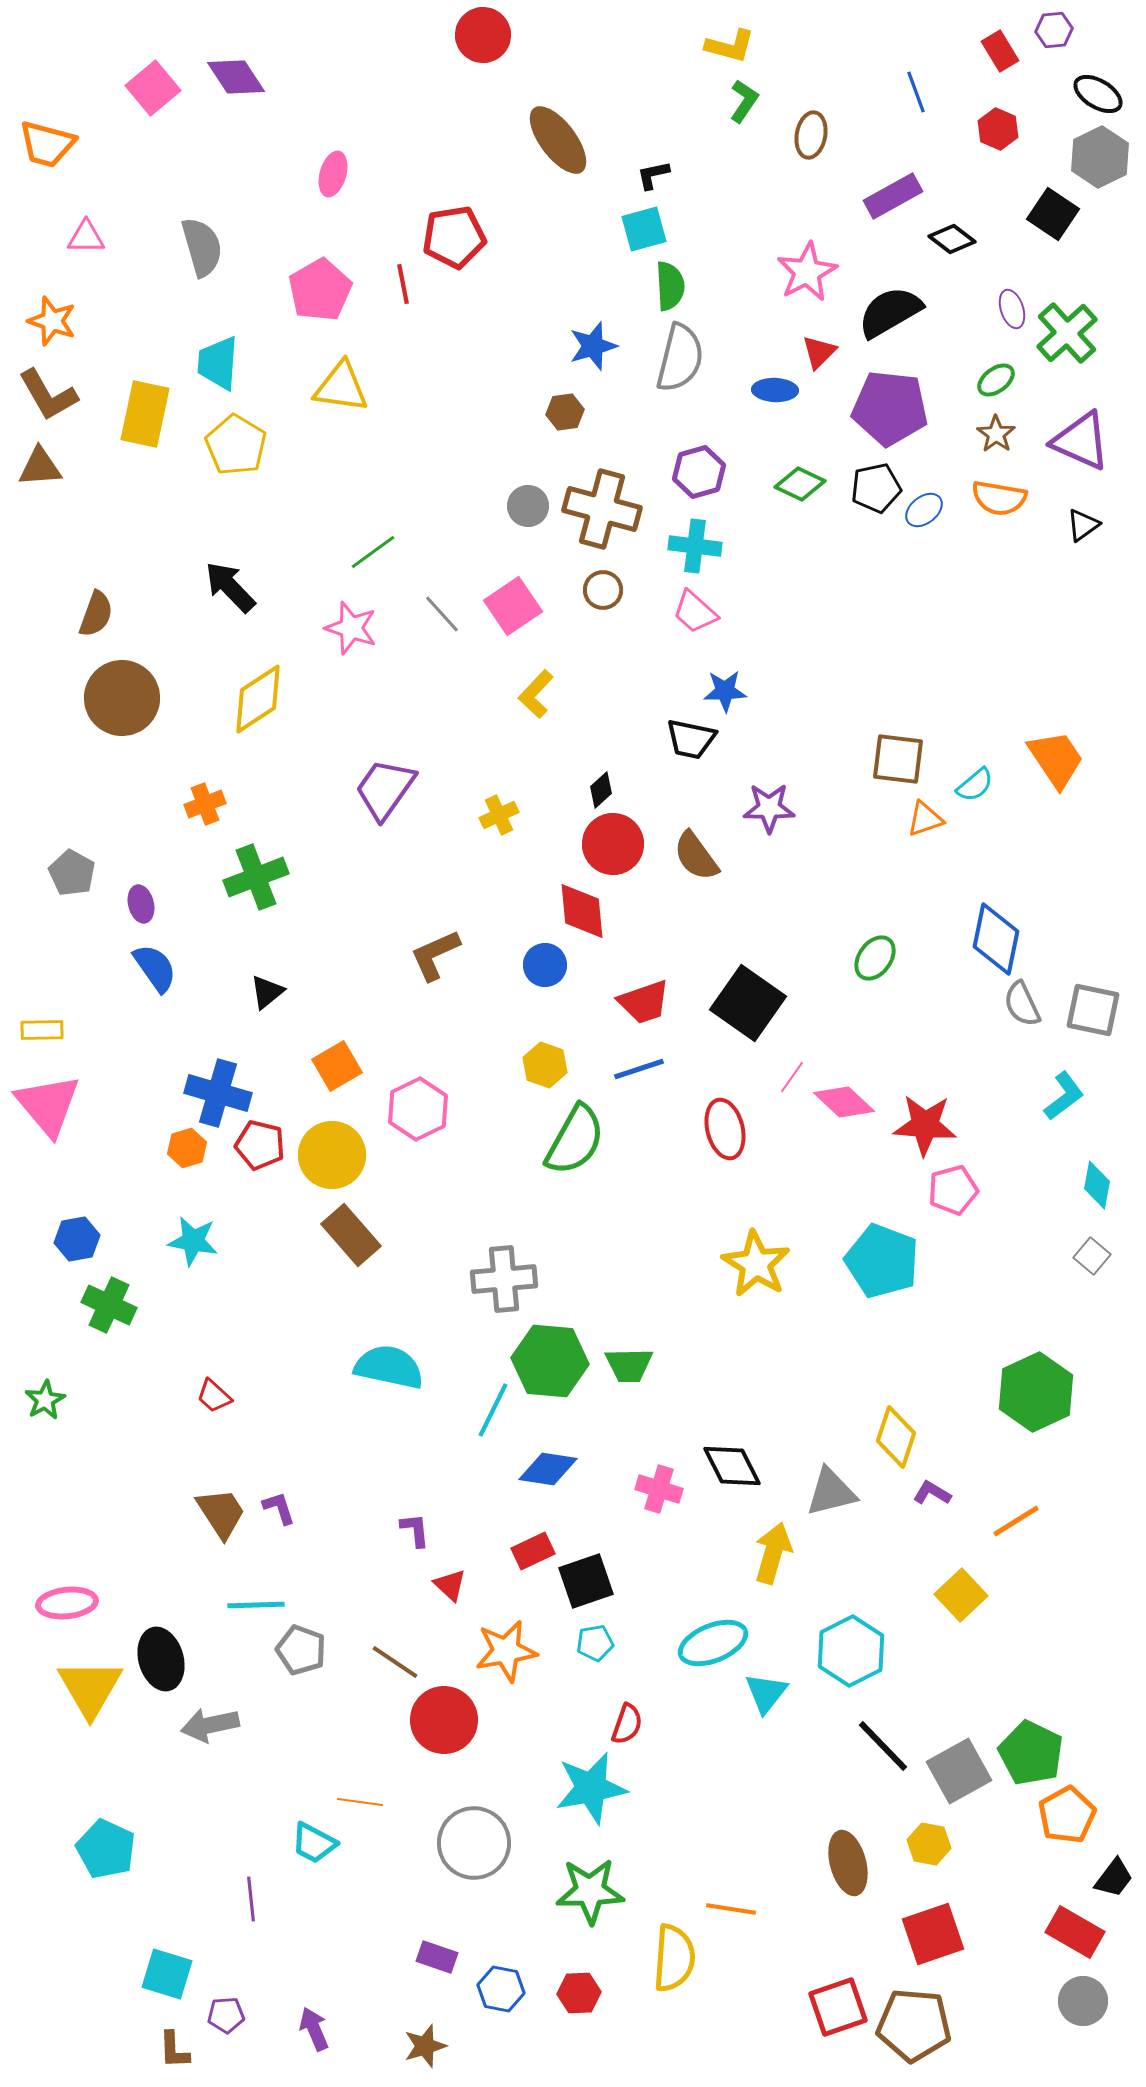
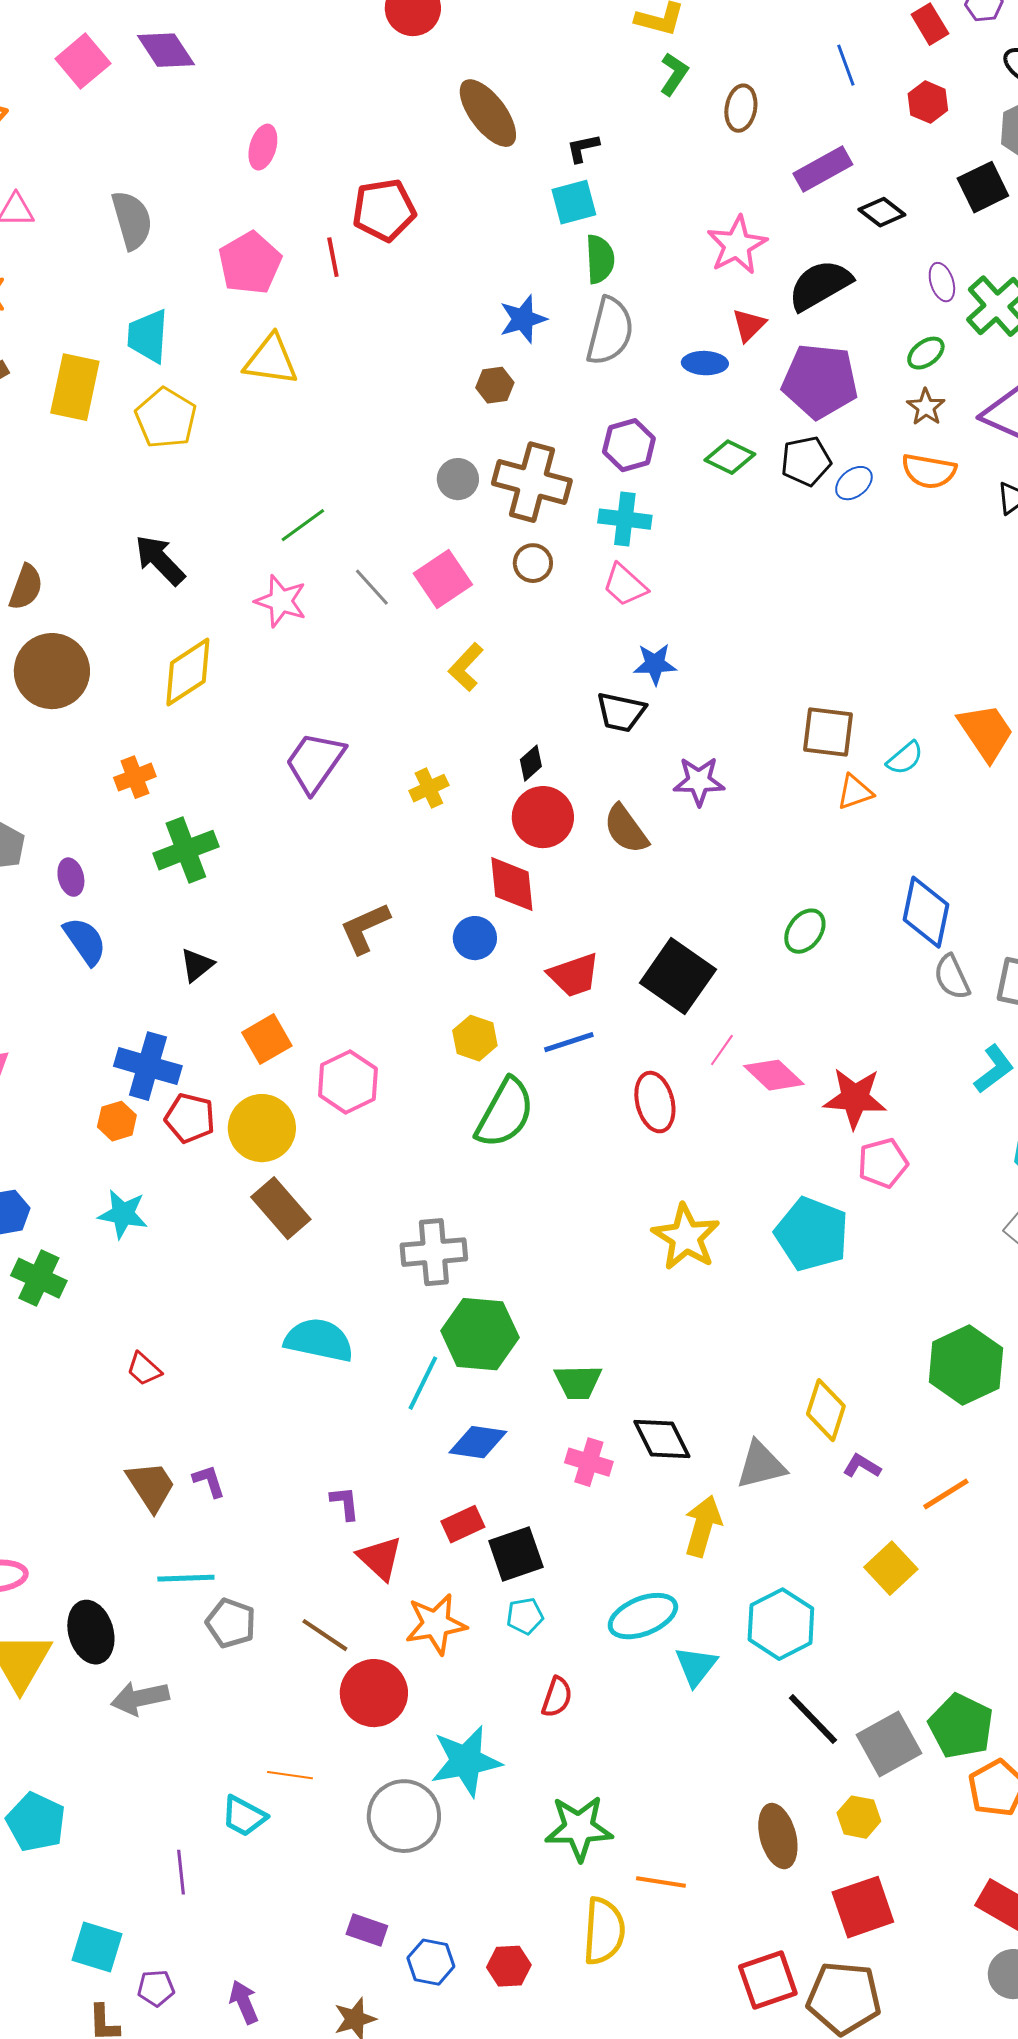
black square: (1053, 214) -> (983, 187), turned 30
green trapezoid: (629, 1365) -> (578, 1382), moved
red triangle: (450, 1585) -> (380, 1558), size x1.4
cyan star: (591, 1788) -> (466, 1761), moved
green star: (590, 1891) -> (579, 1828), moved

